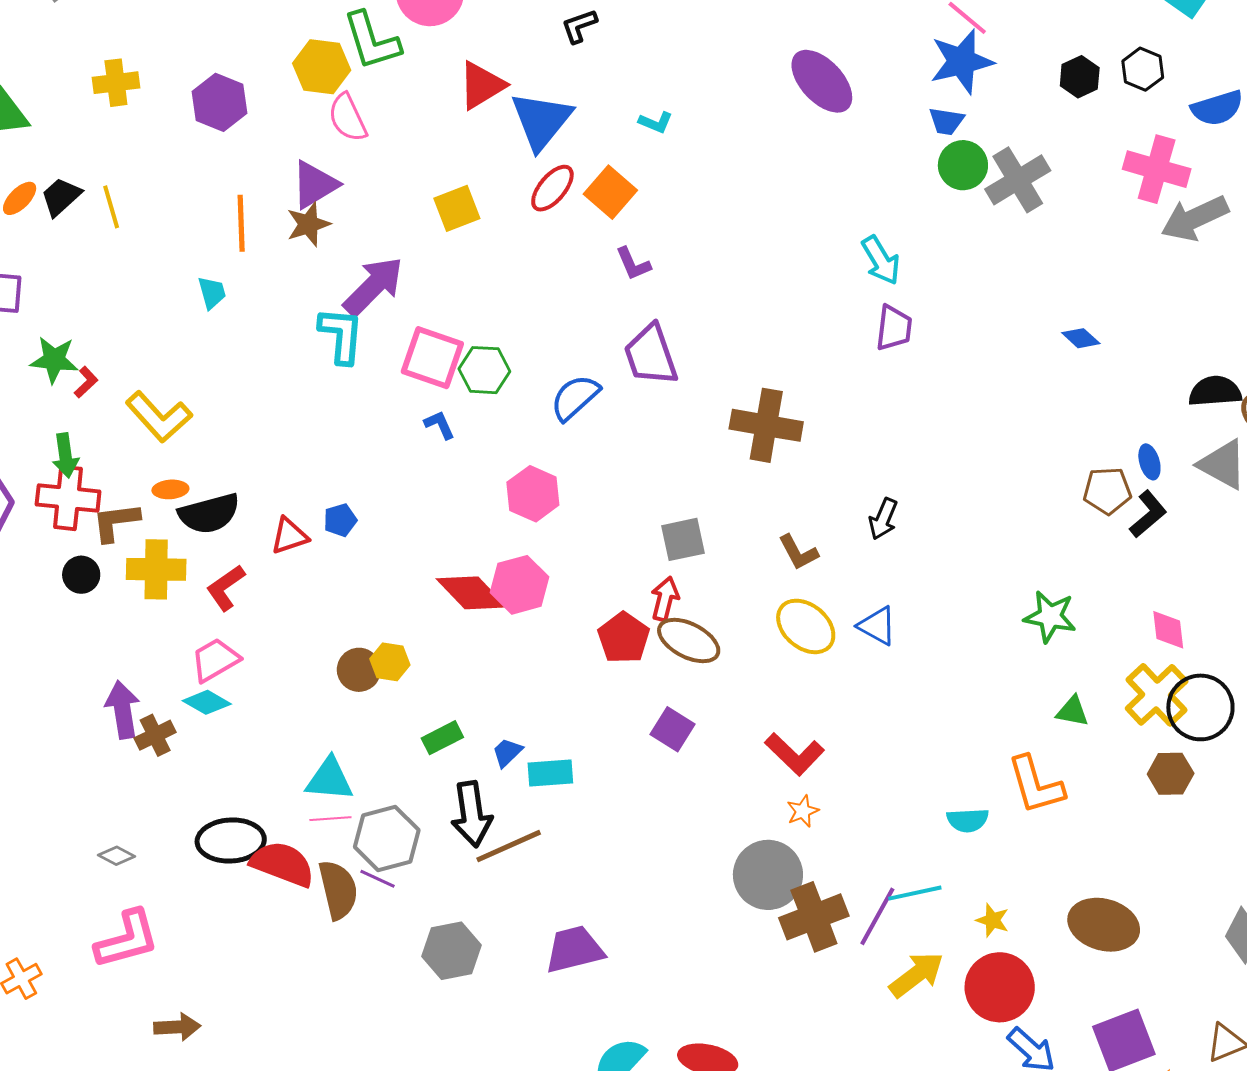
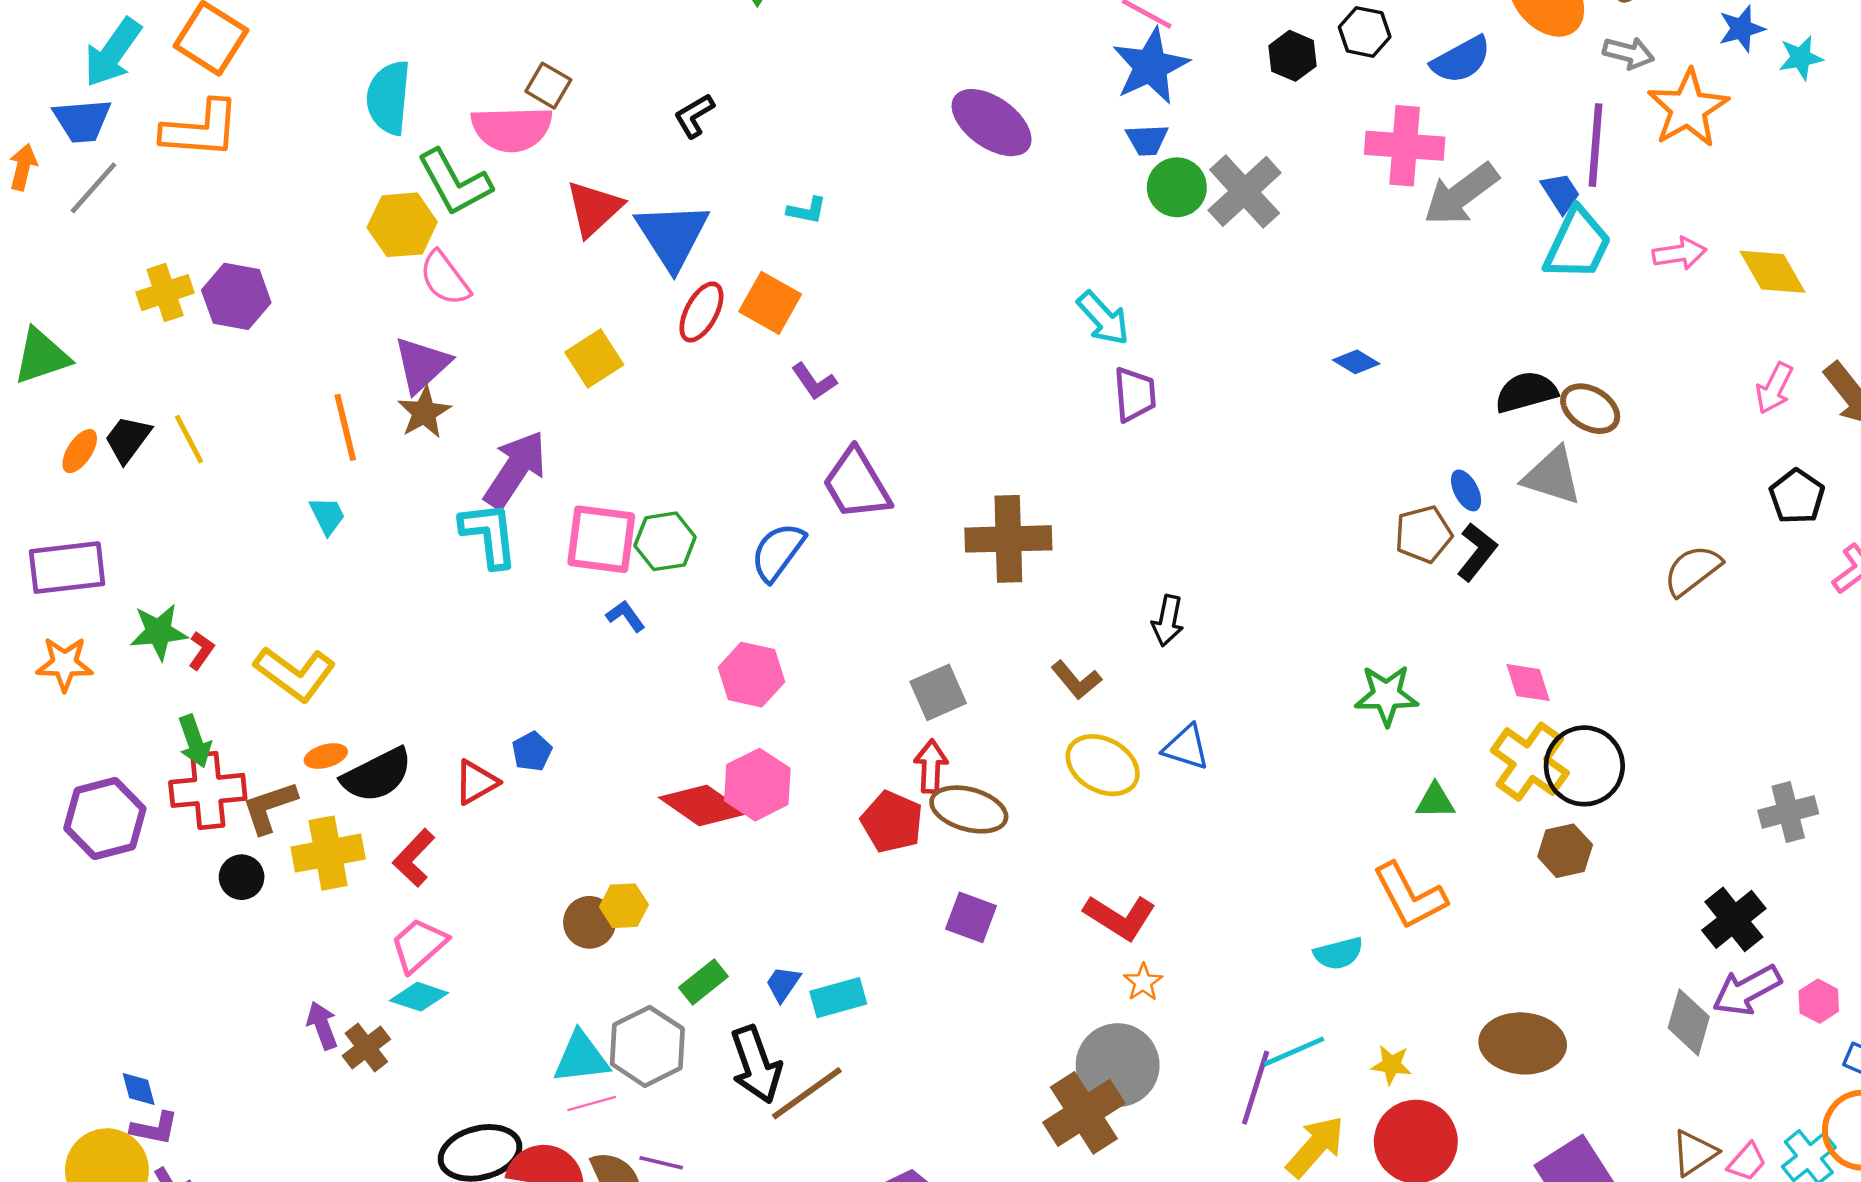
purple hexagon: (219, 102) -> (236, 296), moved
purple arrow: (123, 710) -> (322, 1025), size x0.7
gray hexagon: (387, 839) -> (647, 1046), moved
brown cross: (814, 917) -> (1084, 1113), moved

